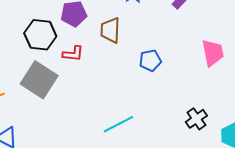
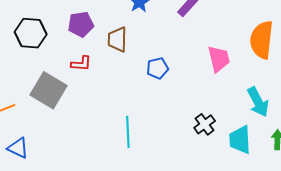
black hexagon: (40, 35) -> (31, 33), moved
cyan line: (118, 124) -> (128, 132), turned -64

